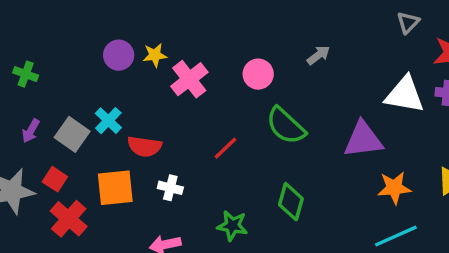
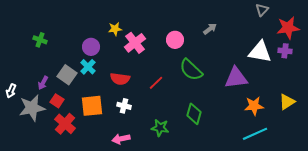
purple circle: (119, 55) -> (91, 47), moved
purple arrow: (31, 131) -> (43, 83), moved
red semicircle: (144, 146) -> (120, 79), moved

